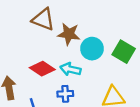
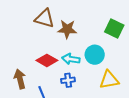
cyan circle: (92, 49) -> (95, 55), moved
green square: (124, 52) -> (114, 28), moved

